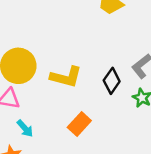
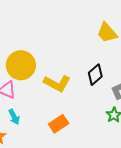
black diamond: (112, 81) -> (95, 75), moved

